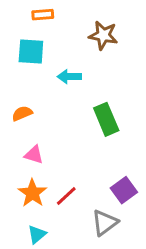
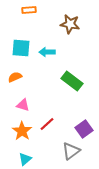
cyan square: (31, 51) -> (21, 48), moved
green rectangle: (106, 119) -> (72, 81), turned -30
red line: (66, 196) -> (47, 124), moved

